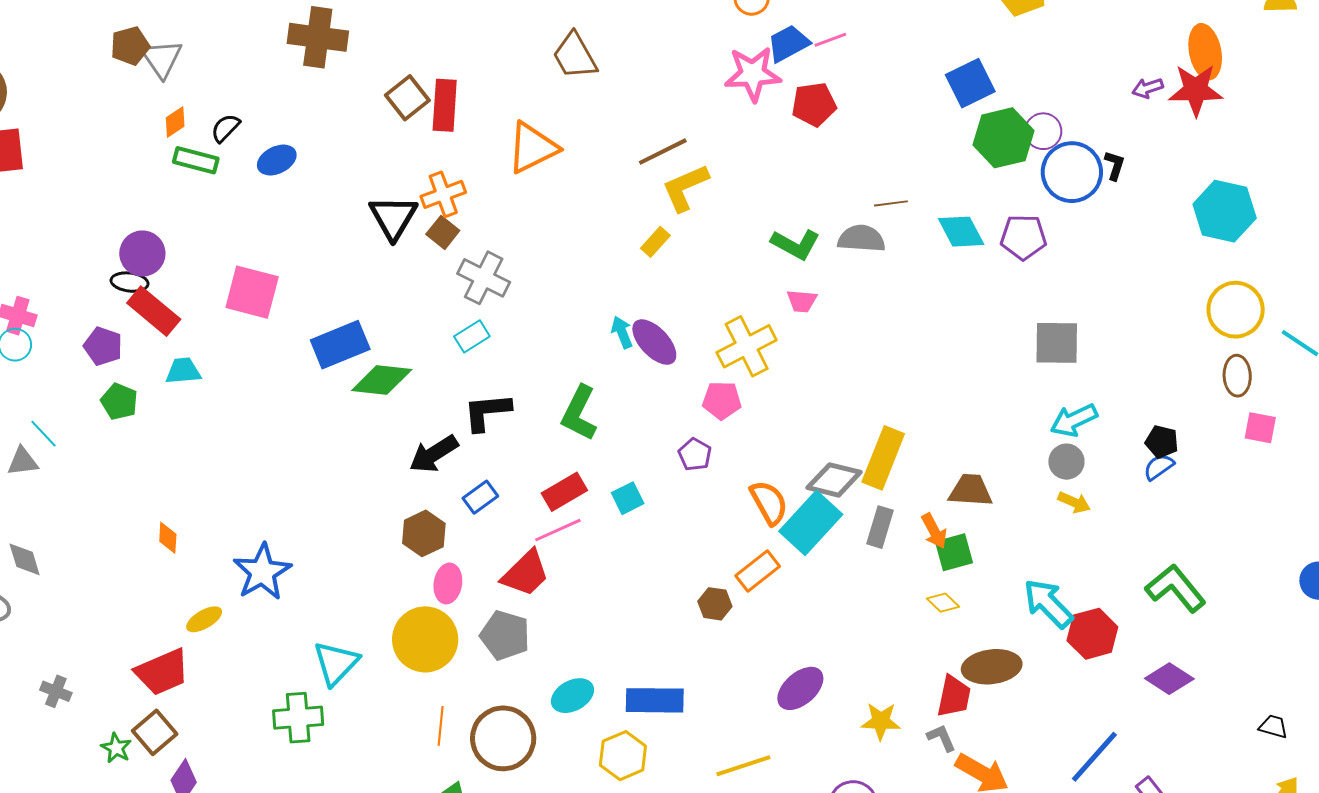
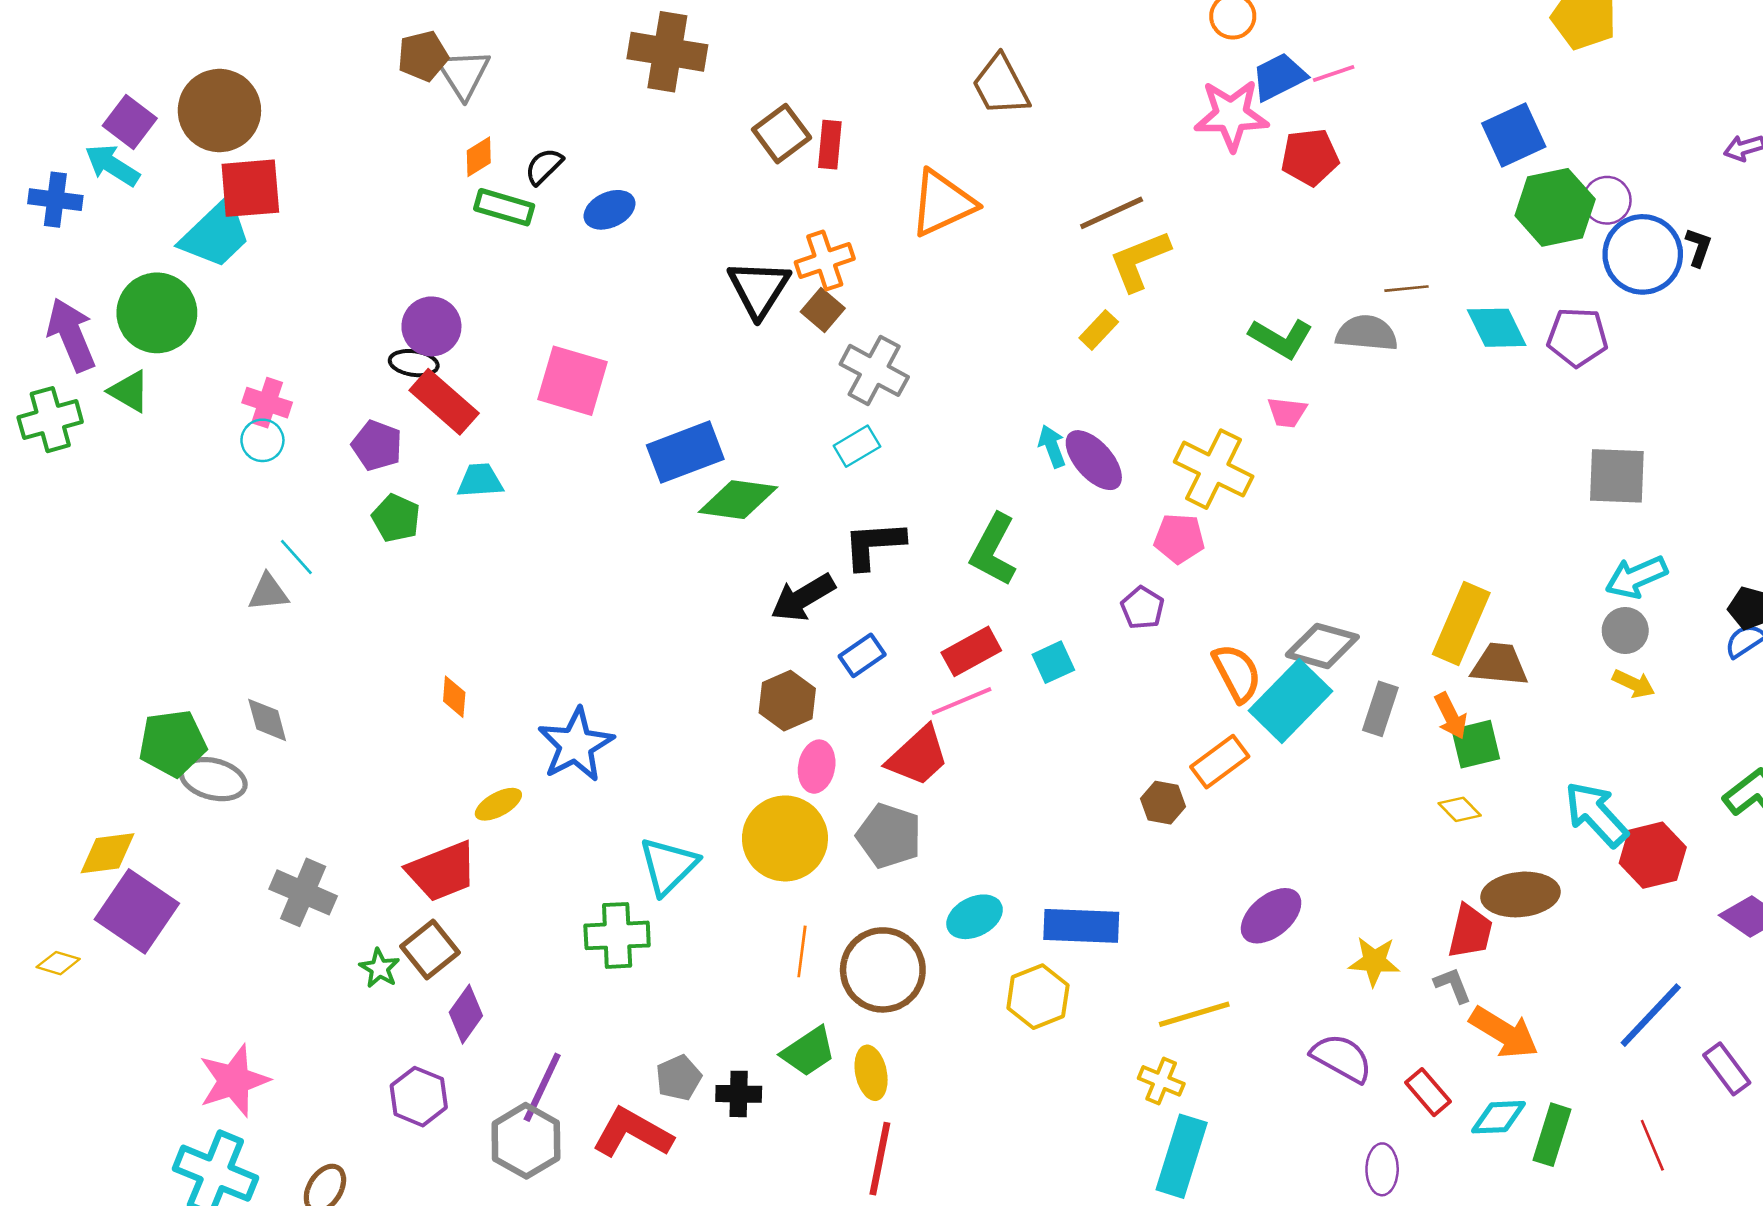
red rectangle: (445, 105) -> (830, 145), size x0.7
yellow cross: (747, 346) -> (1214, 469), turned -38
yellow rectangle: (883, 458) -> (1461, 623), moved
gray cross: (56, 691) -> (303, 892), size x1.6

